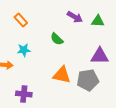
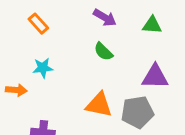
purple arrow: (75, 17) -> (105, 18), moved
green semicircle: (57, 39) -> (103, 52), moved

